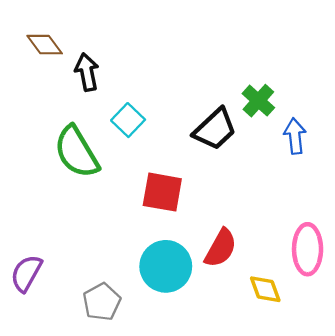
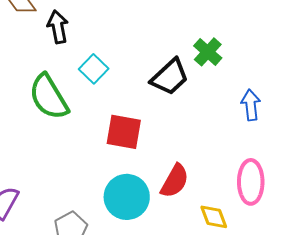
blue arrow: (295, 136) -> (251, 105), moved

